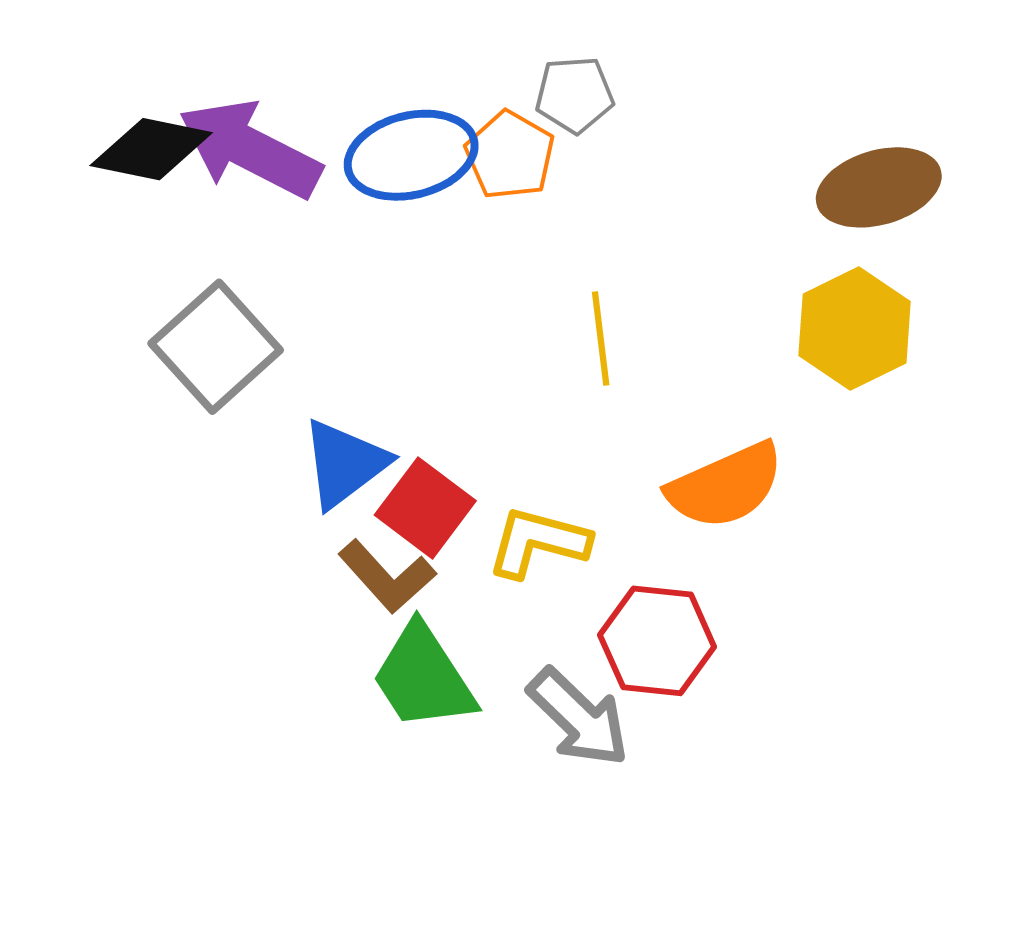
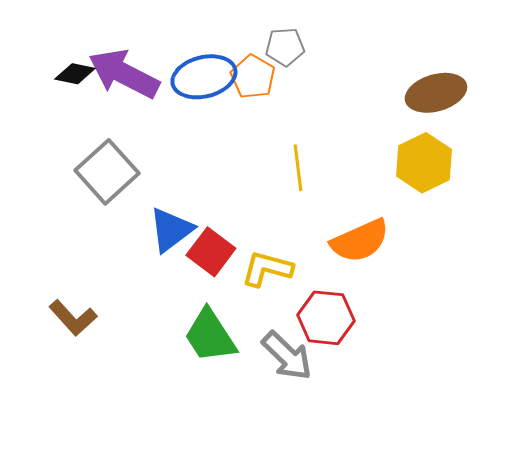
black diamond: (151, 149) -> (75, 74), size x0.7
brown L-shape: (387, 576) -> (73, 318), moved

